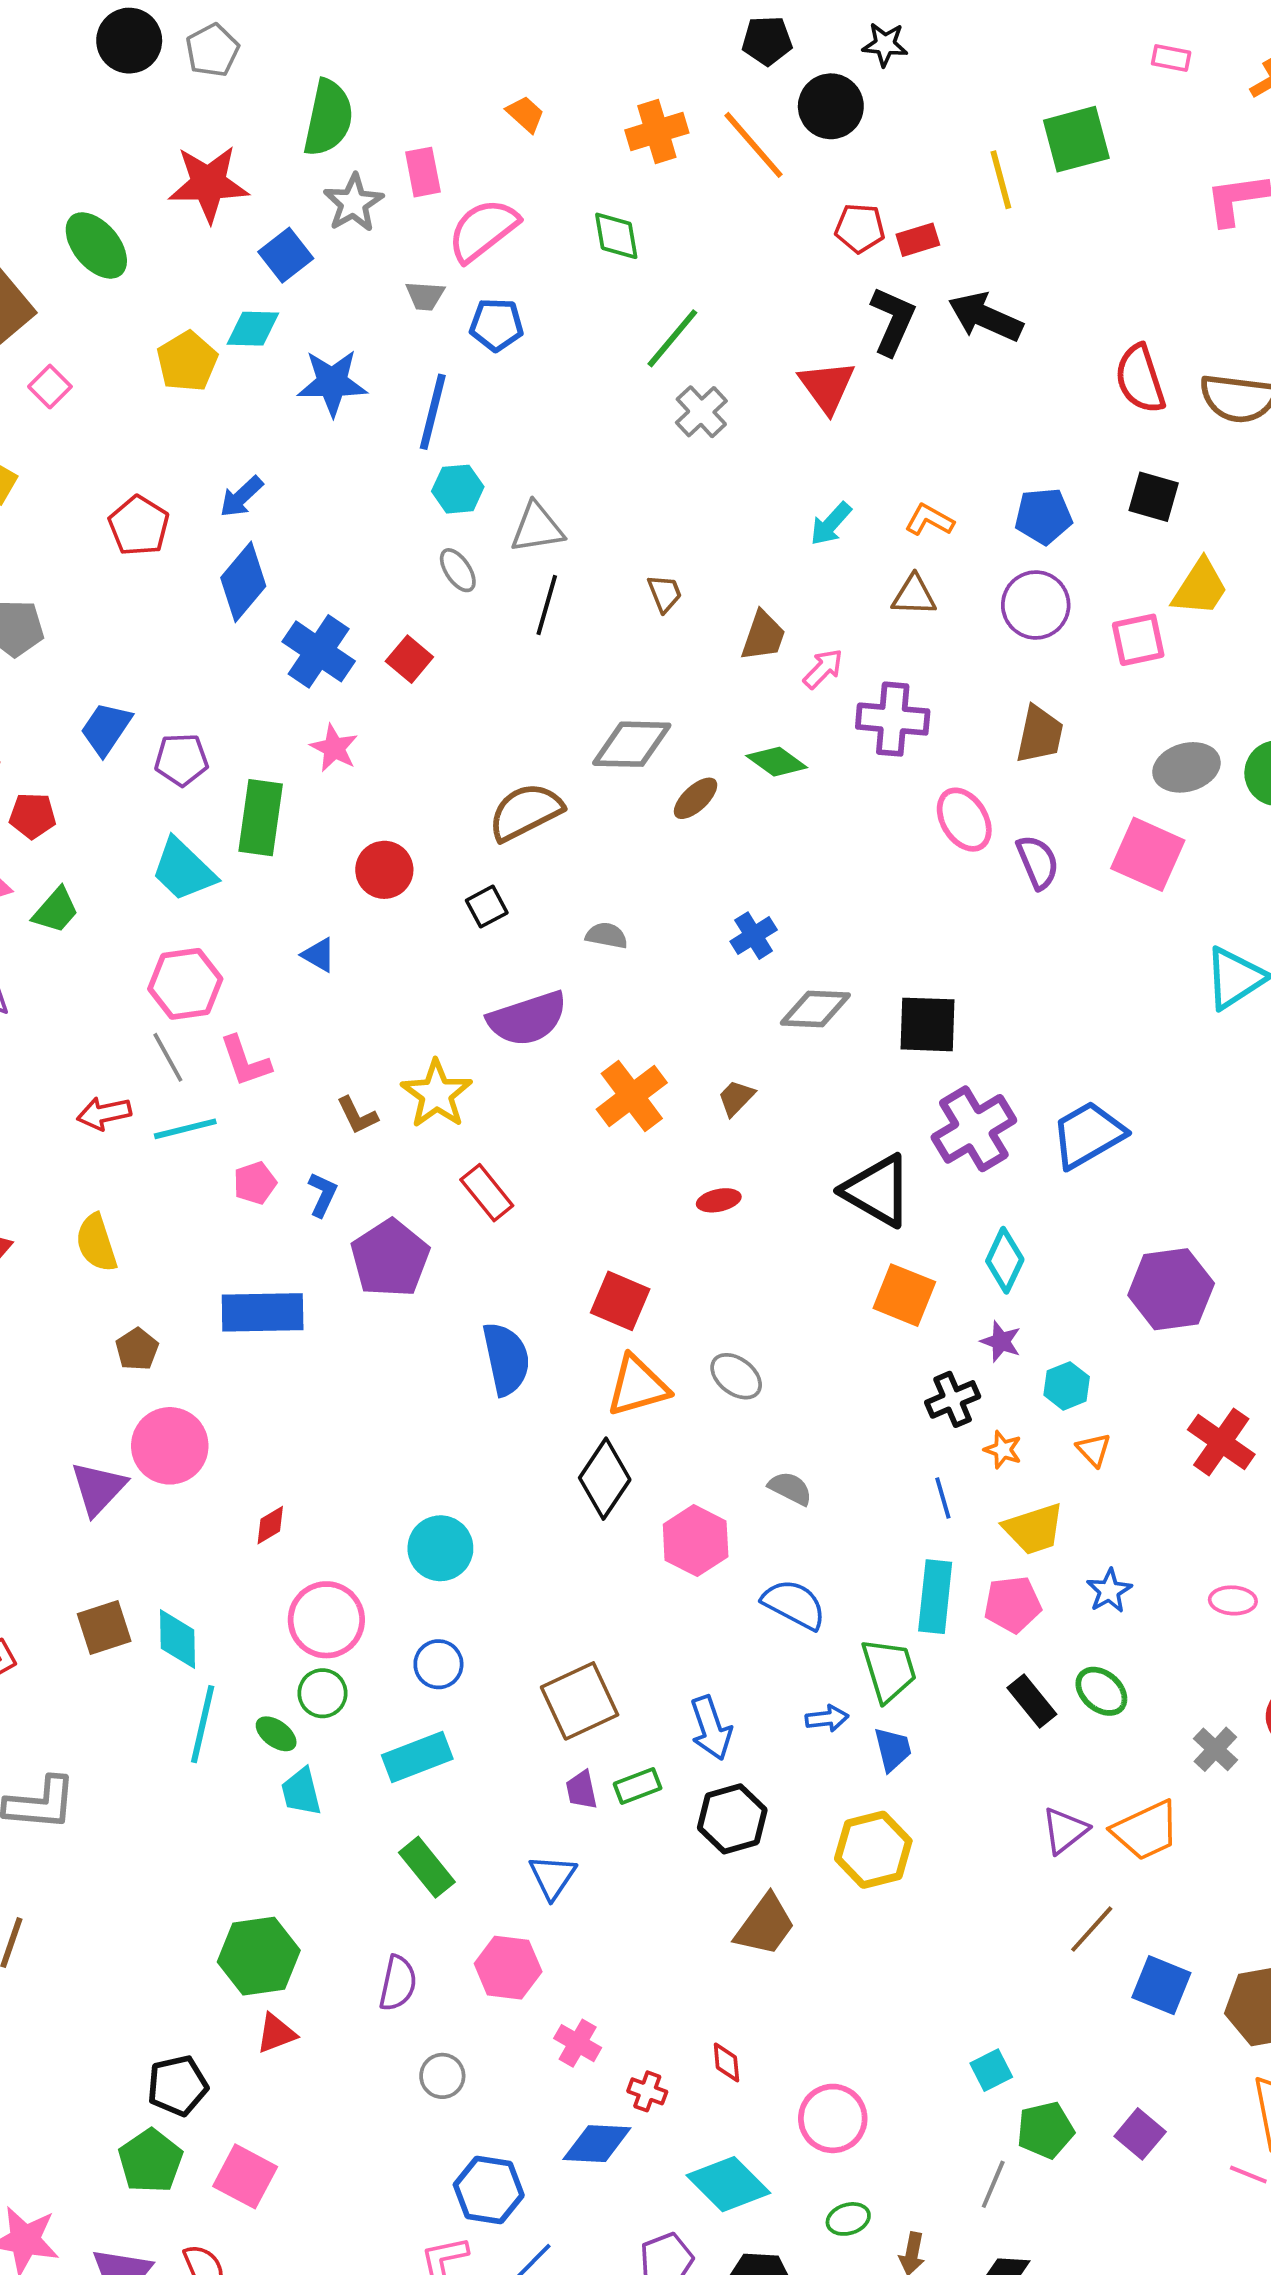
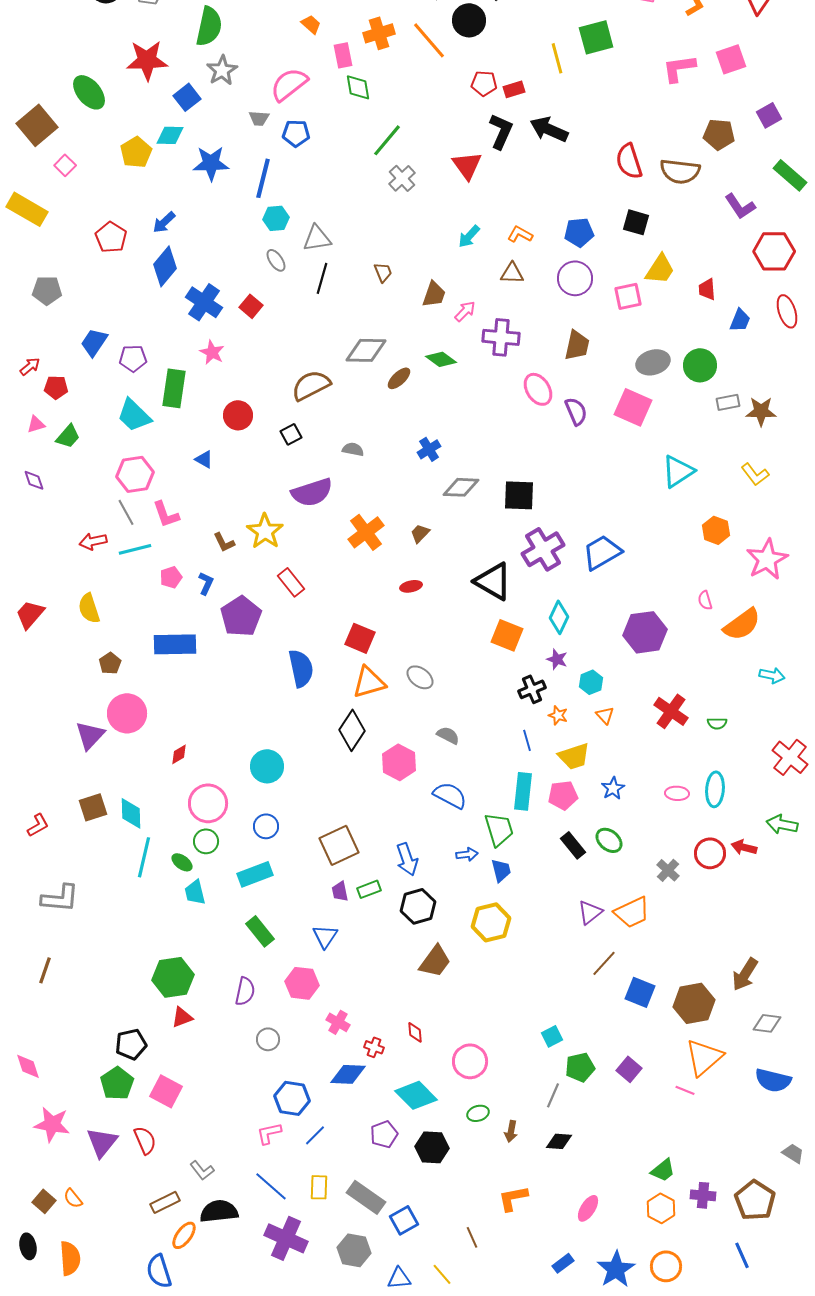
pink rectangle: (423, 172) -> (343, 55), moved

